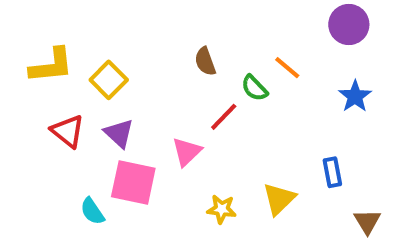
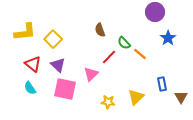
purple circle: (349, 24) -> (155, 12), moved
orange line: (287, 68) -> (140, 54), moved
blue star: (355, 96) -> (168, 38), moved
cyan semicircle: (92, 211) -> (30, 88), moved
brown triangle: (367, 222) -> (181, 97), moved

